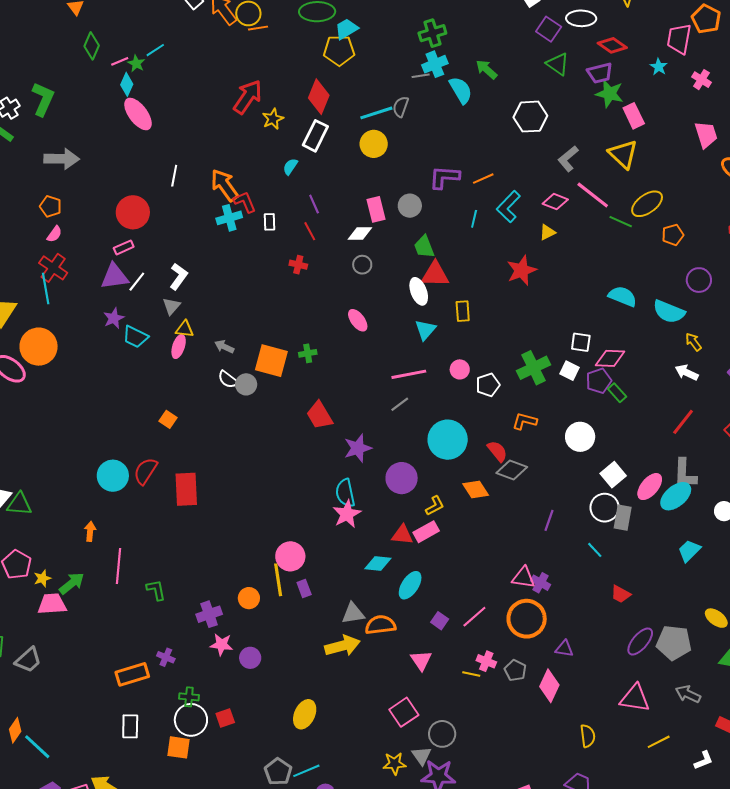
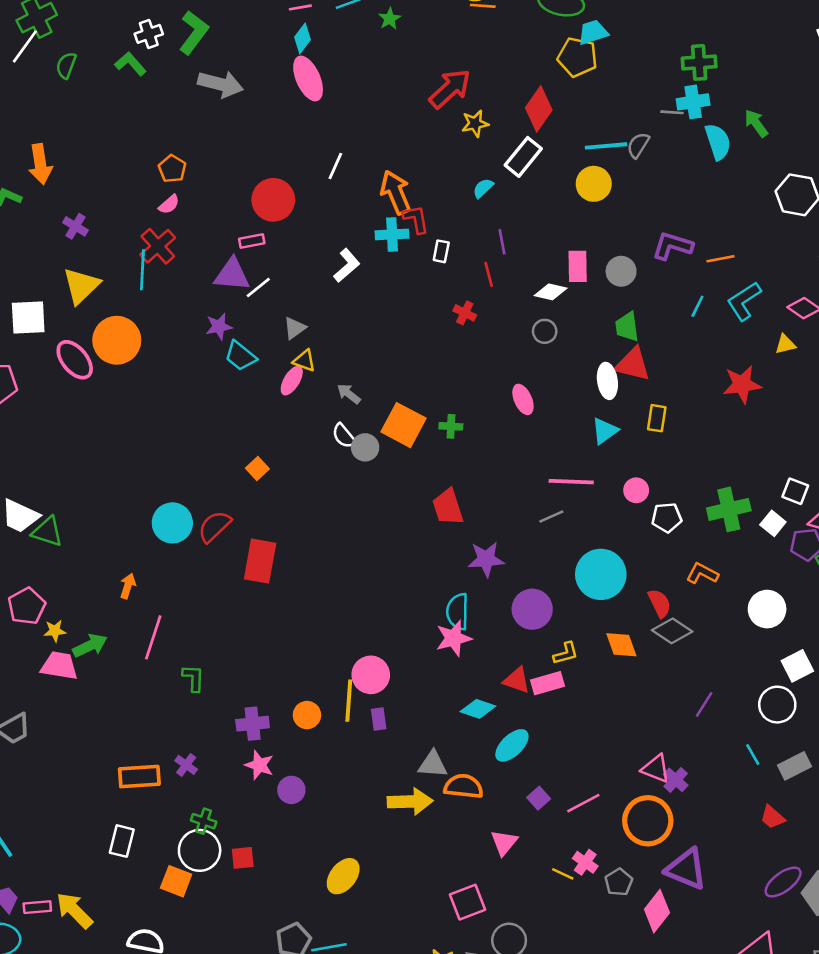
green star: (136, 64) -> (390, 19), moved
gray arrow: (62, 159) -> (220, 84), moved
white L-shape: (179, 276) -> (347, 265), moved
gray rectangle: (623, 518) -> (794, 766), moved, turned 40
purple triangle: (564, 649) -> (686, 869), size x1.8

